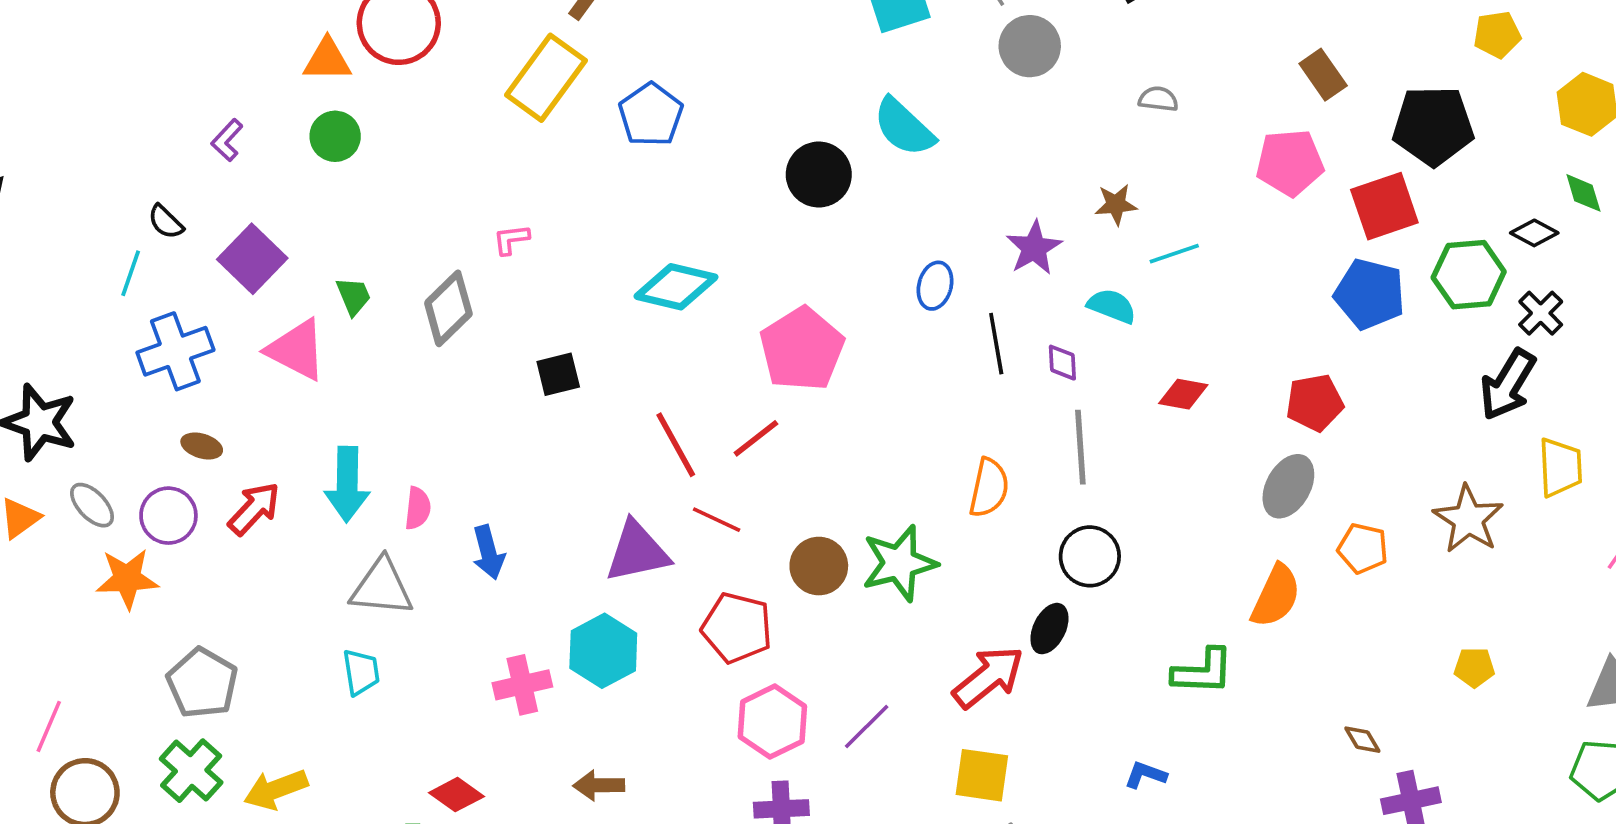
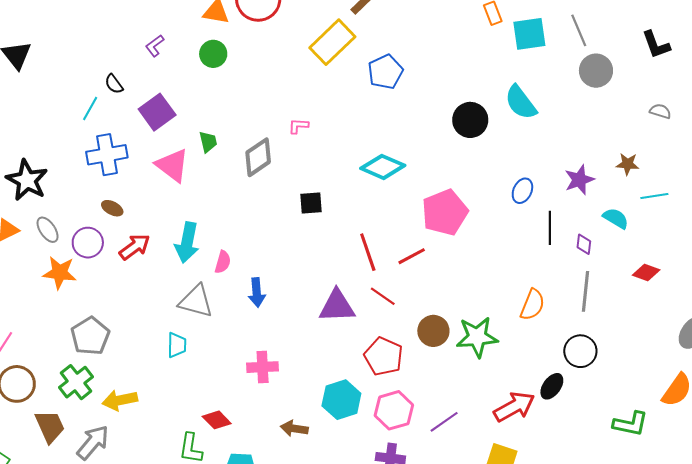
cyan hexagon: (603, 651) -> (341, 400), moved

